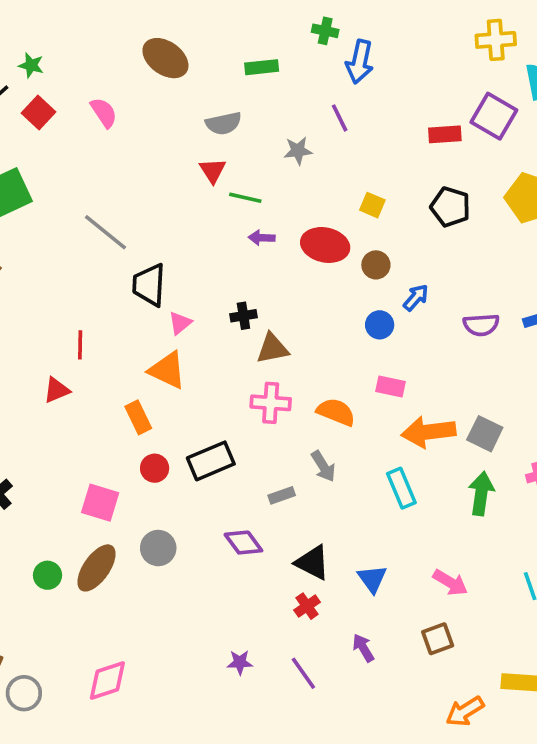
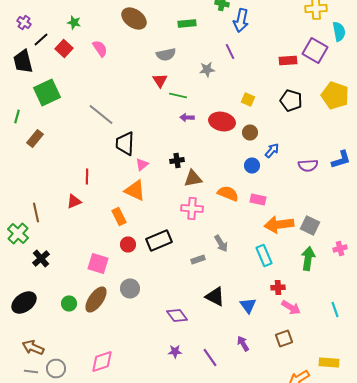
green star: (31, 65) -> (74, 22), moved
orange semicircle: (336, 412) -> (228, 194), moved
purple diamond: (243, 543) -> (177, 316), moved
red cross: (307, 606) -> (278, 288), moved, turned 32

